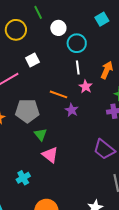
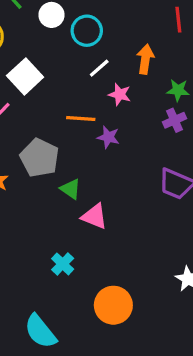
white square: (32, 60) -> (25, 76), size x1.5
white line: (78, 68) -> (99, 68), turned 72
gray pentagon: (27, 111) -> (39, 158), turned -30

